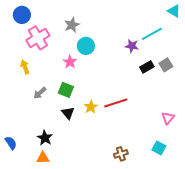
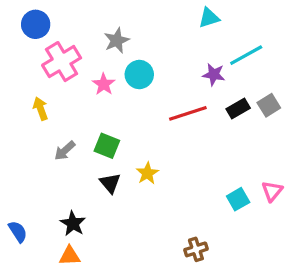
cyan triangle: (174, 11) -> (209, 18), moved, turned -48
pink star: (70, 62) -> (104, 84), moved
red line: (116, 103) -> (188, 113), moved
cyan square: (159, 148) -> (238, 199), moved, turned 32

